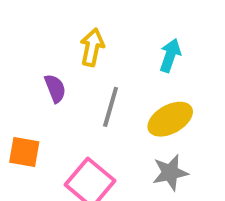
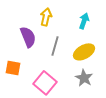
purple semicircle: (55, 88) -> (28, 37), size x1.5
gray star: (170, 173) -> (84, 78), turned -30

